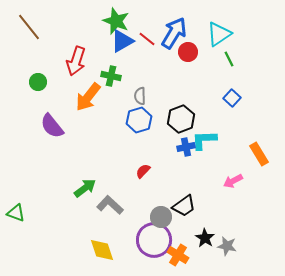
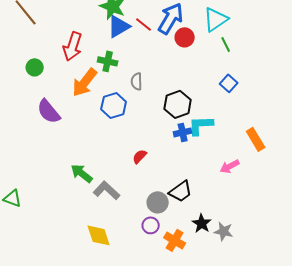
blue hexagon: (139, 120) -> (114, 105), moved
green arrow: (85, 188) -> (82, 173), turned -105
purple circle: (154, 240) -> (151, 225), size x0.5

